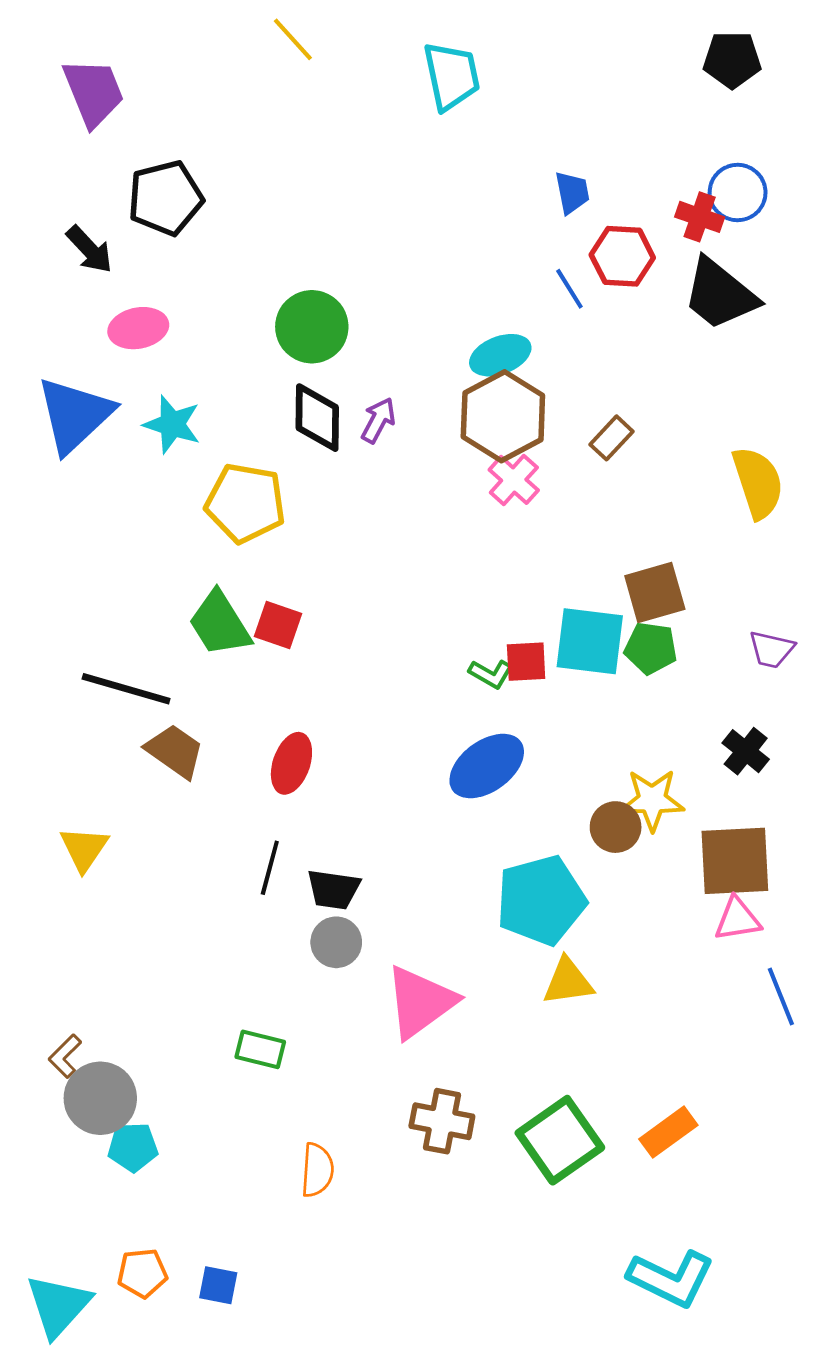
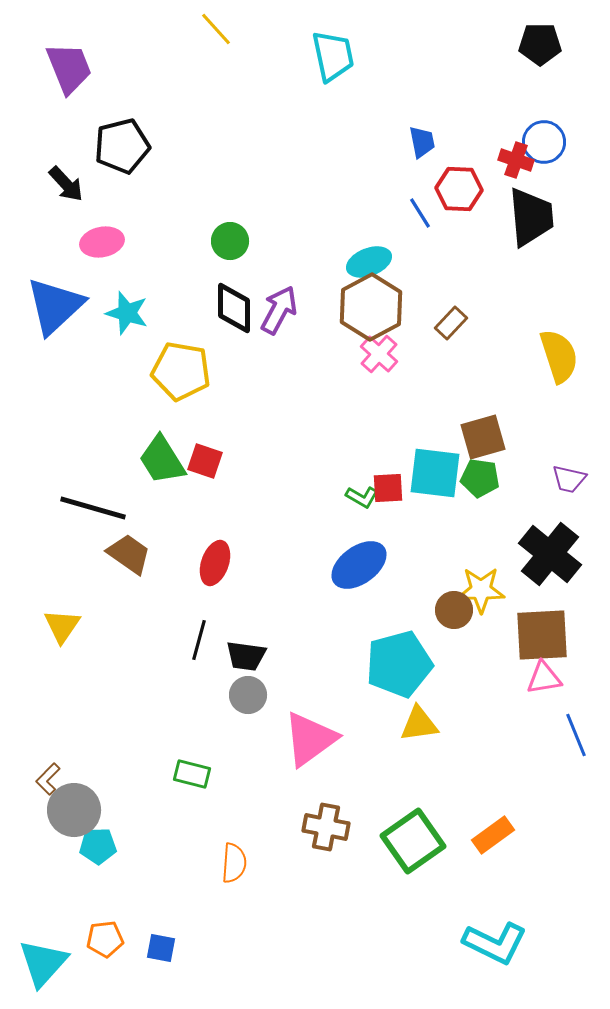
black trapezoid: (720, 294) -> (531, 217), turned -134
green circle: (312, 327) -> (230, 241), size x0.7
purple arrow: (378, 420) -> (279, 310), size x1.4
black cross: (746, 751) -> (550, 554), size x1.8

